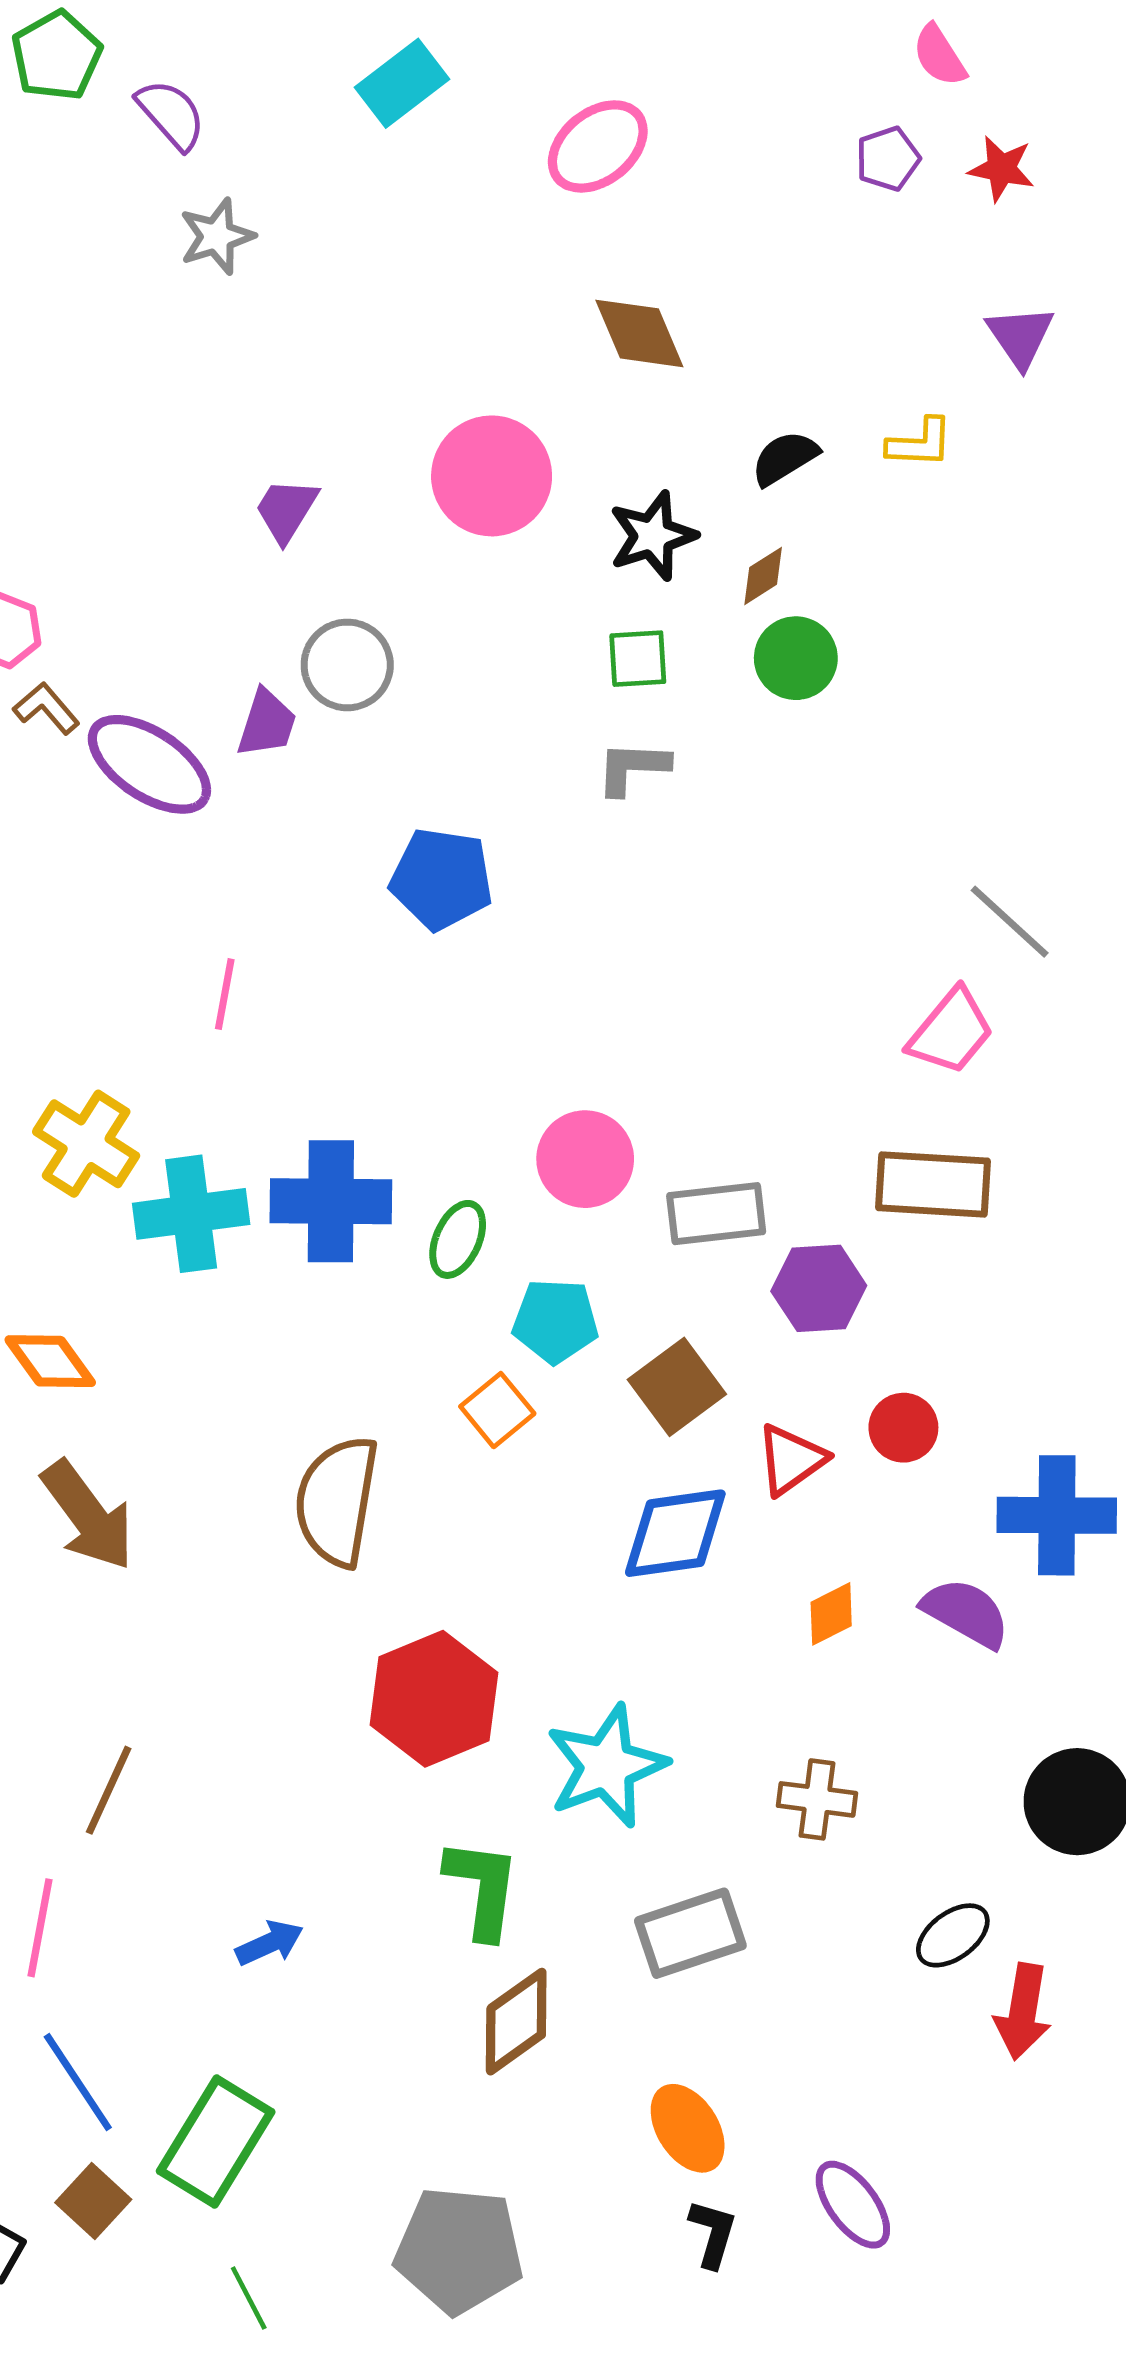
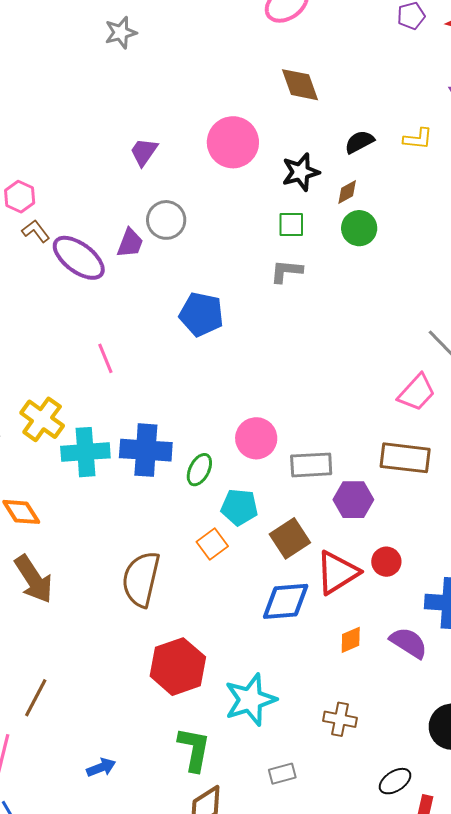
pink line: (225, 994) -> (105, 358), turned -36
red triangle: (791, 1460) -> (337, 573), size x1.4
gray rectangle: (690, 1933) -> (282, 774), size x0.6

